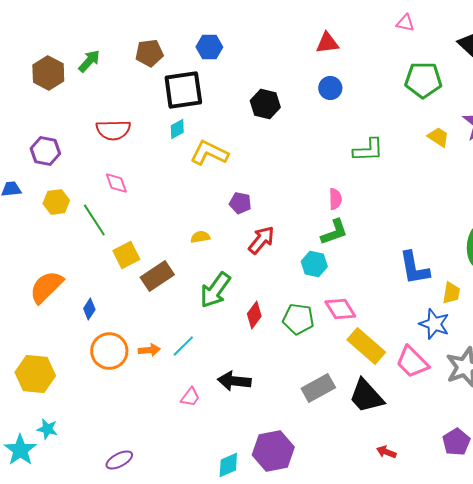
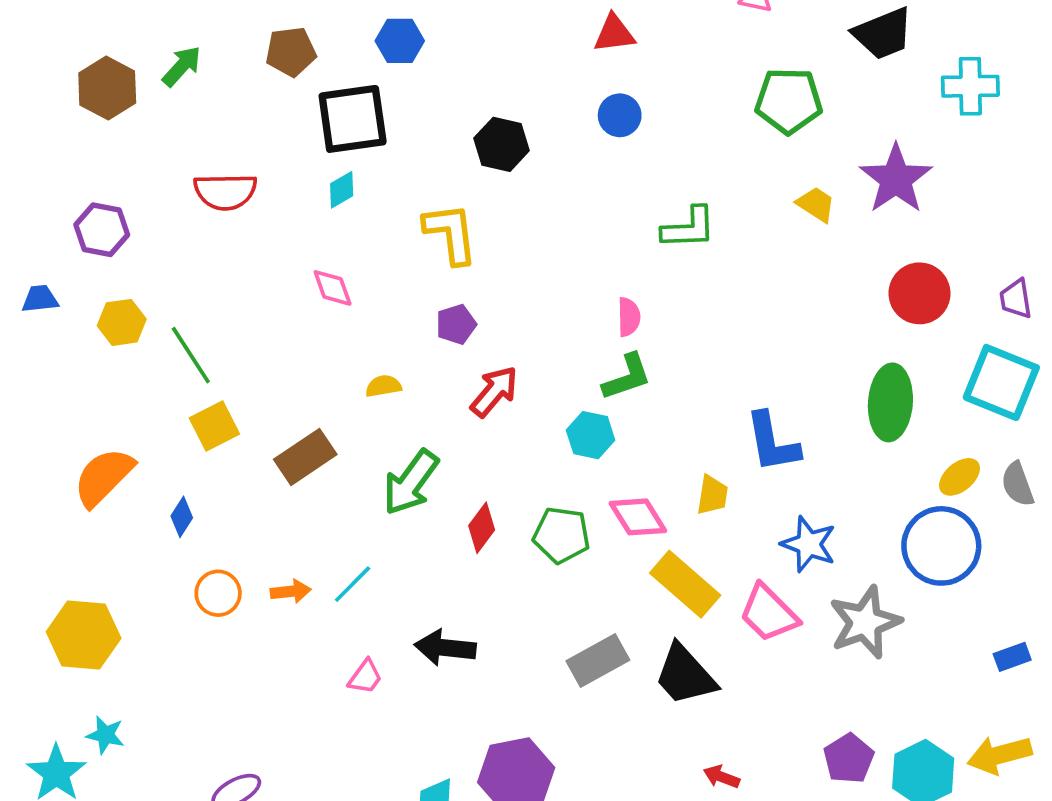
yellow L-shape: (209, 153) -> (451, 233), moved, turned 57
pink diamond: (116, 183) -> (333, 288), moved
purple pentagon: (240, 203) -> (456, 324), turned -30
yellow square: (126, 255) -> (214, 426), moved
yellow trapezoid: (451, 293) -> (712, 495), moved
orange circle: (109, 351) -> (218, 593), size x0.7

